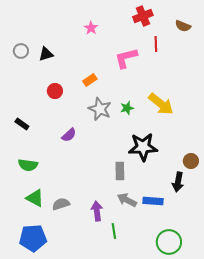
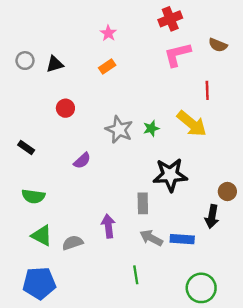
brown semicircle: (183, 26) -> (218, 45), moved
red line: (156, 44) -> (207, 90), moved
pink L-shape: (126, 58) -> (177, 55), moved
orange rectangle: (90, 80) -> (107, 66), moved
purple arrow: (97, 211) -> (108, 226), moved

